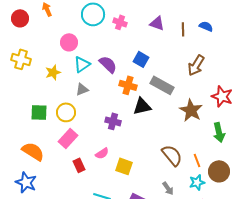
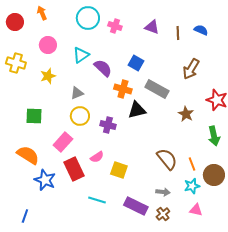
pink circle: (69, 42) -> (48, 45), moved
cyan triangle: (82, 64) -> (81, 55), moved
brown star: (191, 110) -> (186, 114), size x0.7
yellow circle: (66, 112) -> (80, 116), moved
red rectangle: (79, 165) -> (74, 169), size x1.6
blue star: (26, 182) -> (45, 180), moved
gray arrow: (168, 188) -> (163, 192), turned -48

